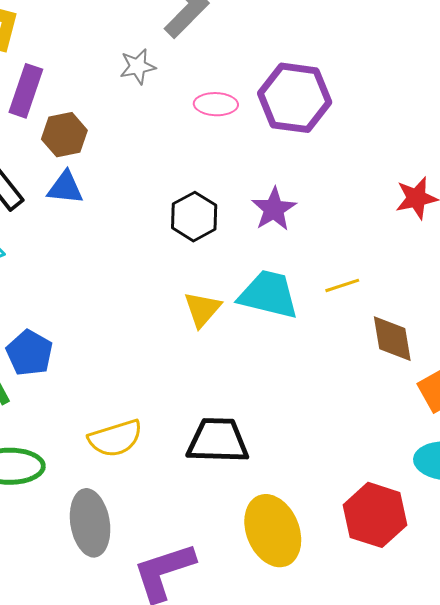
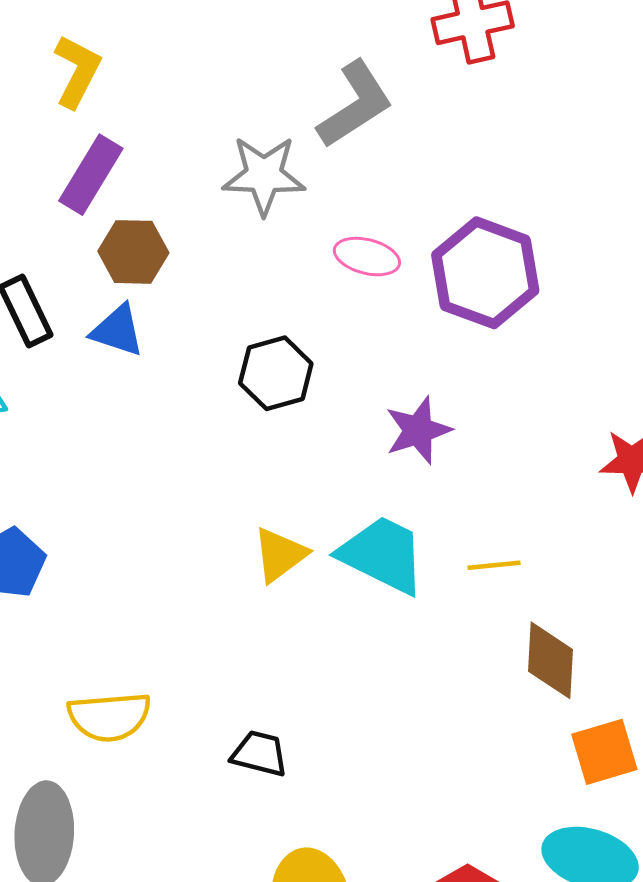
gray star: (138, 66) -> (264, 175), size x1.5
black hexagon: (194, 217) -> (276, 373), moved
black trapezoid: (218, 441) -> (260, 754), size x0.6

